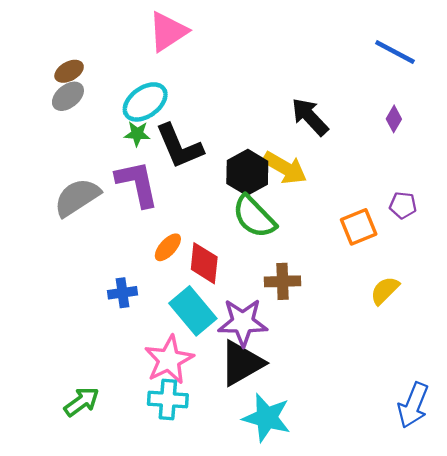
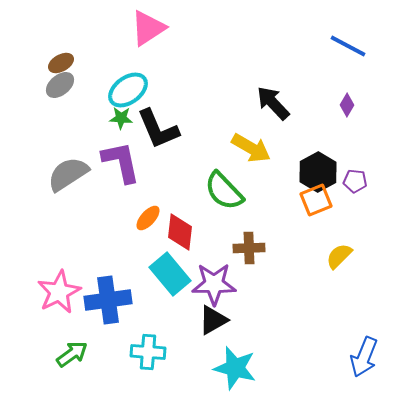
black hexagon: (247, 172) -> (318, 172), moved
blue cross: (122, 293) -> (108, 300), moved, size x1.8
pink star: (169, 360) -> (59, 292), moved
black triangle: (242, 363) -> (213, 320), size x0.7

